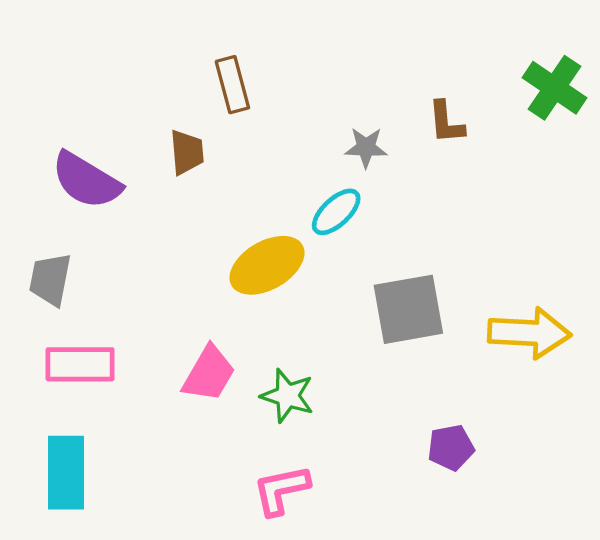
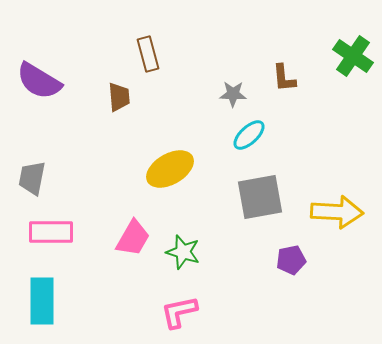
purple semicircle: (86, 180) -> (39, 81), moved
cyan ellipse: (336, 212) -> (249, 135), moved
purple pentagon: (451, 448) -> (291, 260), moved

